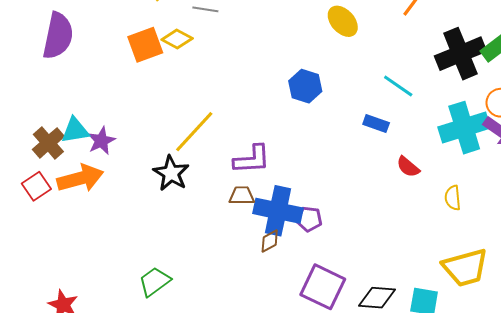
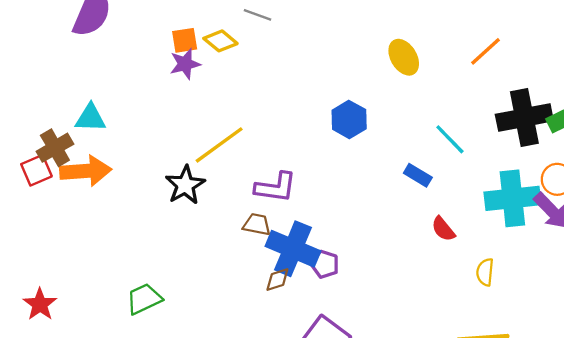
orange square: (145, 45) -> (185, 40), size x0.7
purple star: (101, 141) -> (185, 64), moved
brown cross: (48, 143) -> (55, 148), moved

